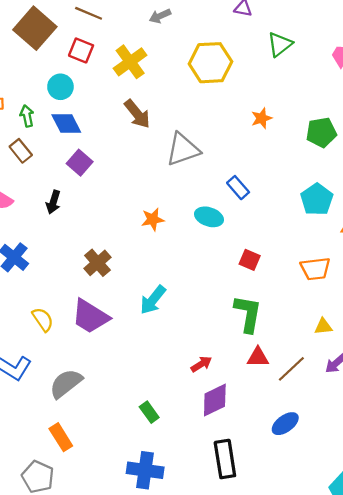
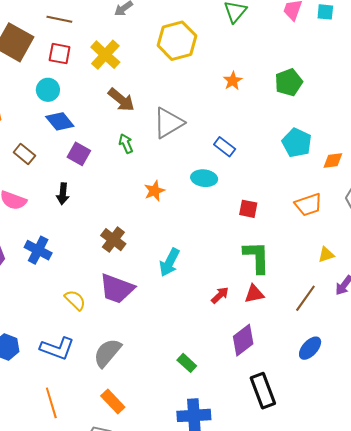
green arrow: (27, 116) -> (126, 144), moved
red triangle: (258, 357) -> (254, 294), moved
red arrow: (201, 364) -> (220, 295), moved

